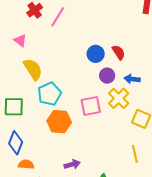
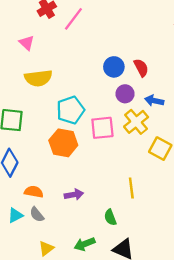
yellow semicircle: (33, 69) -> (38, 78), turned 110
cyan pentagon: (49, 94) -> (70, 110), moved
yellow line: (135, 154) -> (131, 188), moved
orange semicircle: (26, 164) -> (34, 192), moved

